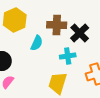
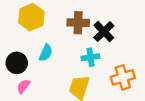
cyan semicircle: (37, 43) -> (46, 53), moved

